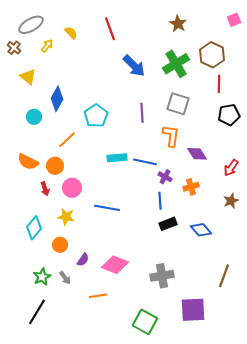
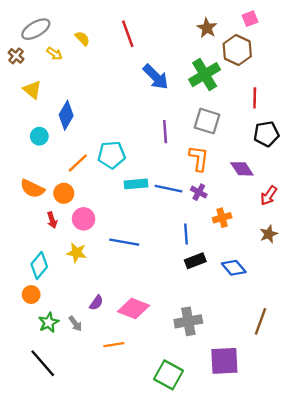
pink square: (234, 20) -> (250, 19), moved
yellow arrow: (47, 46) -> (54, 54), turned 88
brown hexagon: (212, 55) -> (237, 50), moved
cyan pentagon: (96, 116) -> (111, 155), moved, turned 30
purple diamond: (197, 154) -> (242, 169), moved
purple cross: (165, 177) -> (199, 192), moved
orange circle: (60, 245) -> (31, 295), moved
black line: (37, 312) -> (43, 363), turned -72

